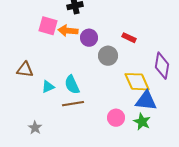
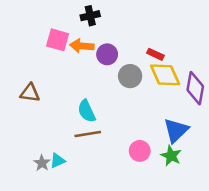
yellow diamond: (137, 82) -> (165, 75), moved
cyan triangle: (48, 87) -> (58, 161), moved
blue triangle: (146, 101) -> (176, 130), turned -50

